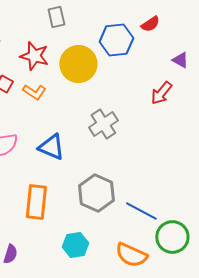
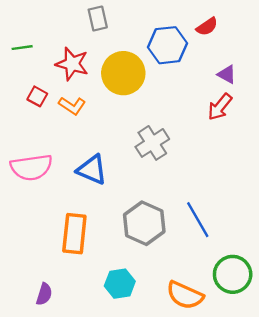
purple triangle: (180, 60) -> (227, 74), moved
blue line: (141, 211) -> (198, 220), moved, turned 32

